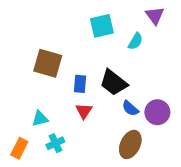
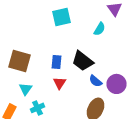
cyan square: (102, 26) -> (62, 17), moved
brown square: (48, 63) -> (20, 61), moved
cyan triangle: (40, 119) -> (26, 89), turned -40

